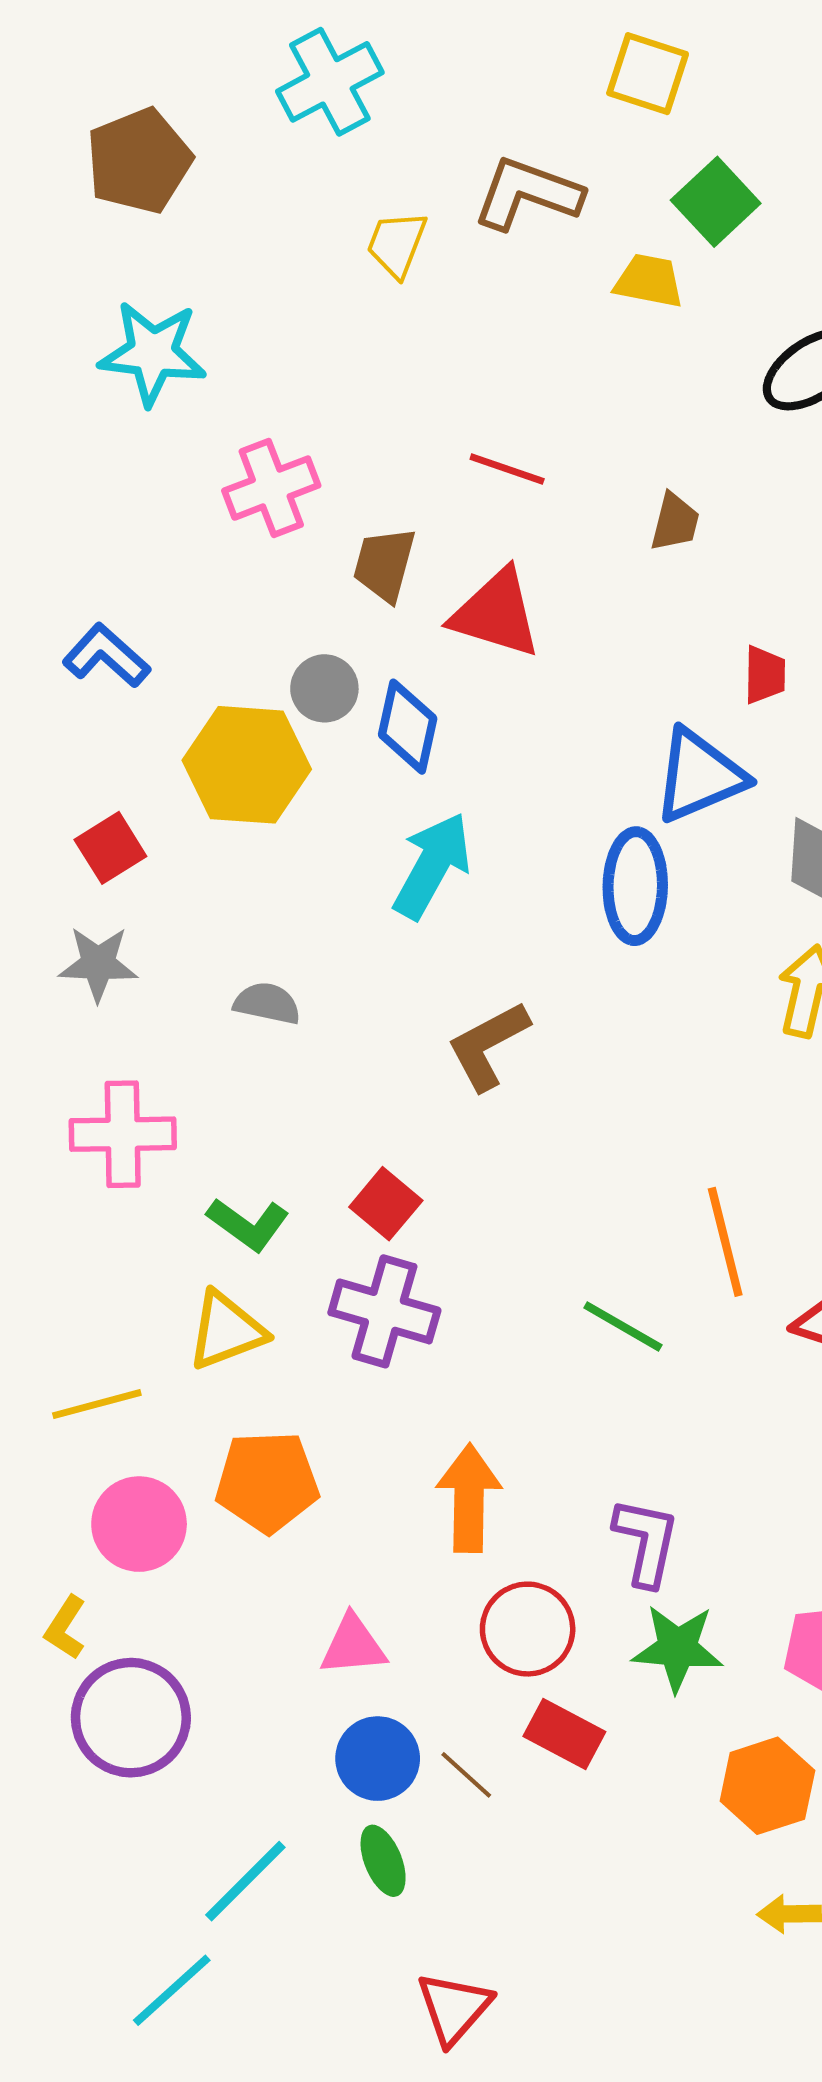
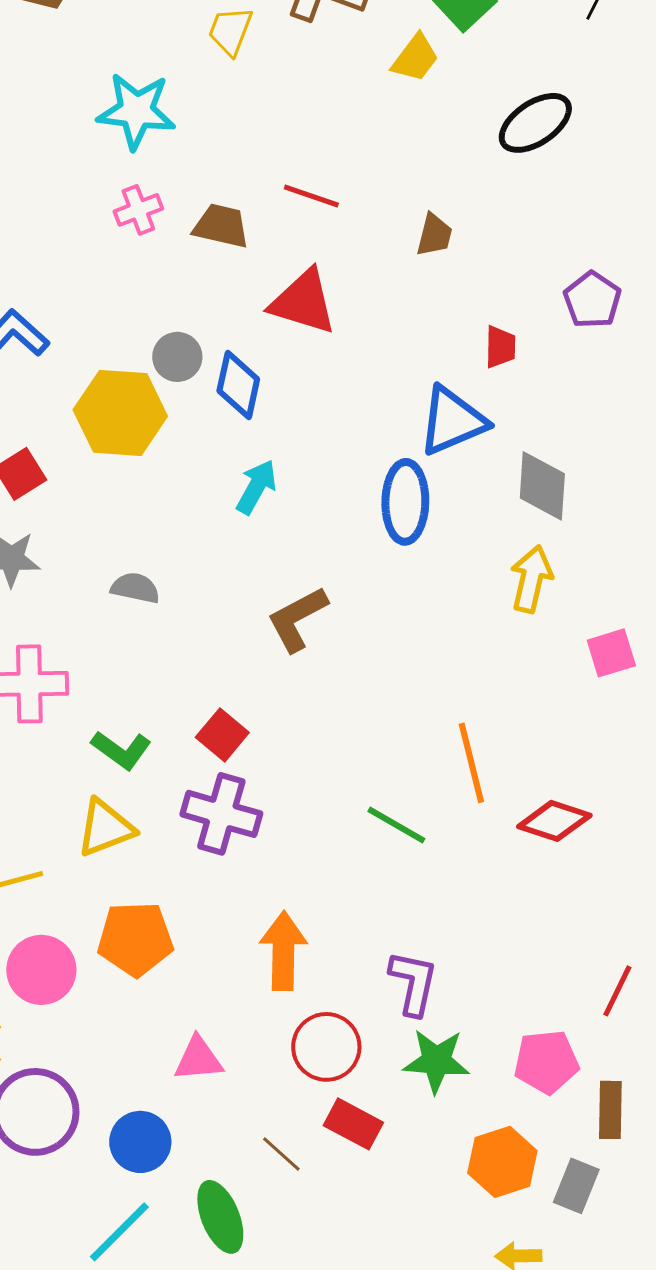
yellow trapezoid: (649, 281) -> (415, 58), turned 116
cyan star: (153, 353) -> (136, 111), moved
pink cross: (271, 488) -> (138, 210), size x0.7
brown trapezoid: (384, 564) -> (221, 226), moved, turned 88
cyan arrow: (432, 866) -> (256, 487), size x0.7
blue circle: (378, 1759) -> (140, 1142), moved
green ellipse: (383, 1861) -> (220, 1217), size x1.4

